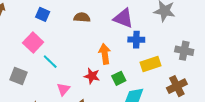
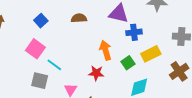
blue square: (43, 14) -> (41, 21), turned 32
gray square: (19, 76) -> (40, 81), moved
green square: (119, 78) -> (128, 63), moved

